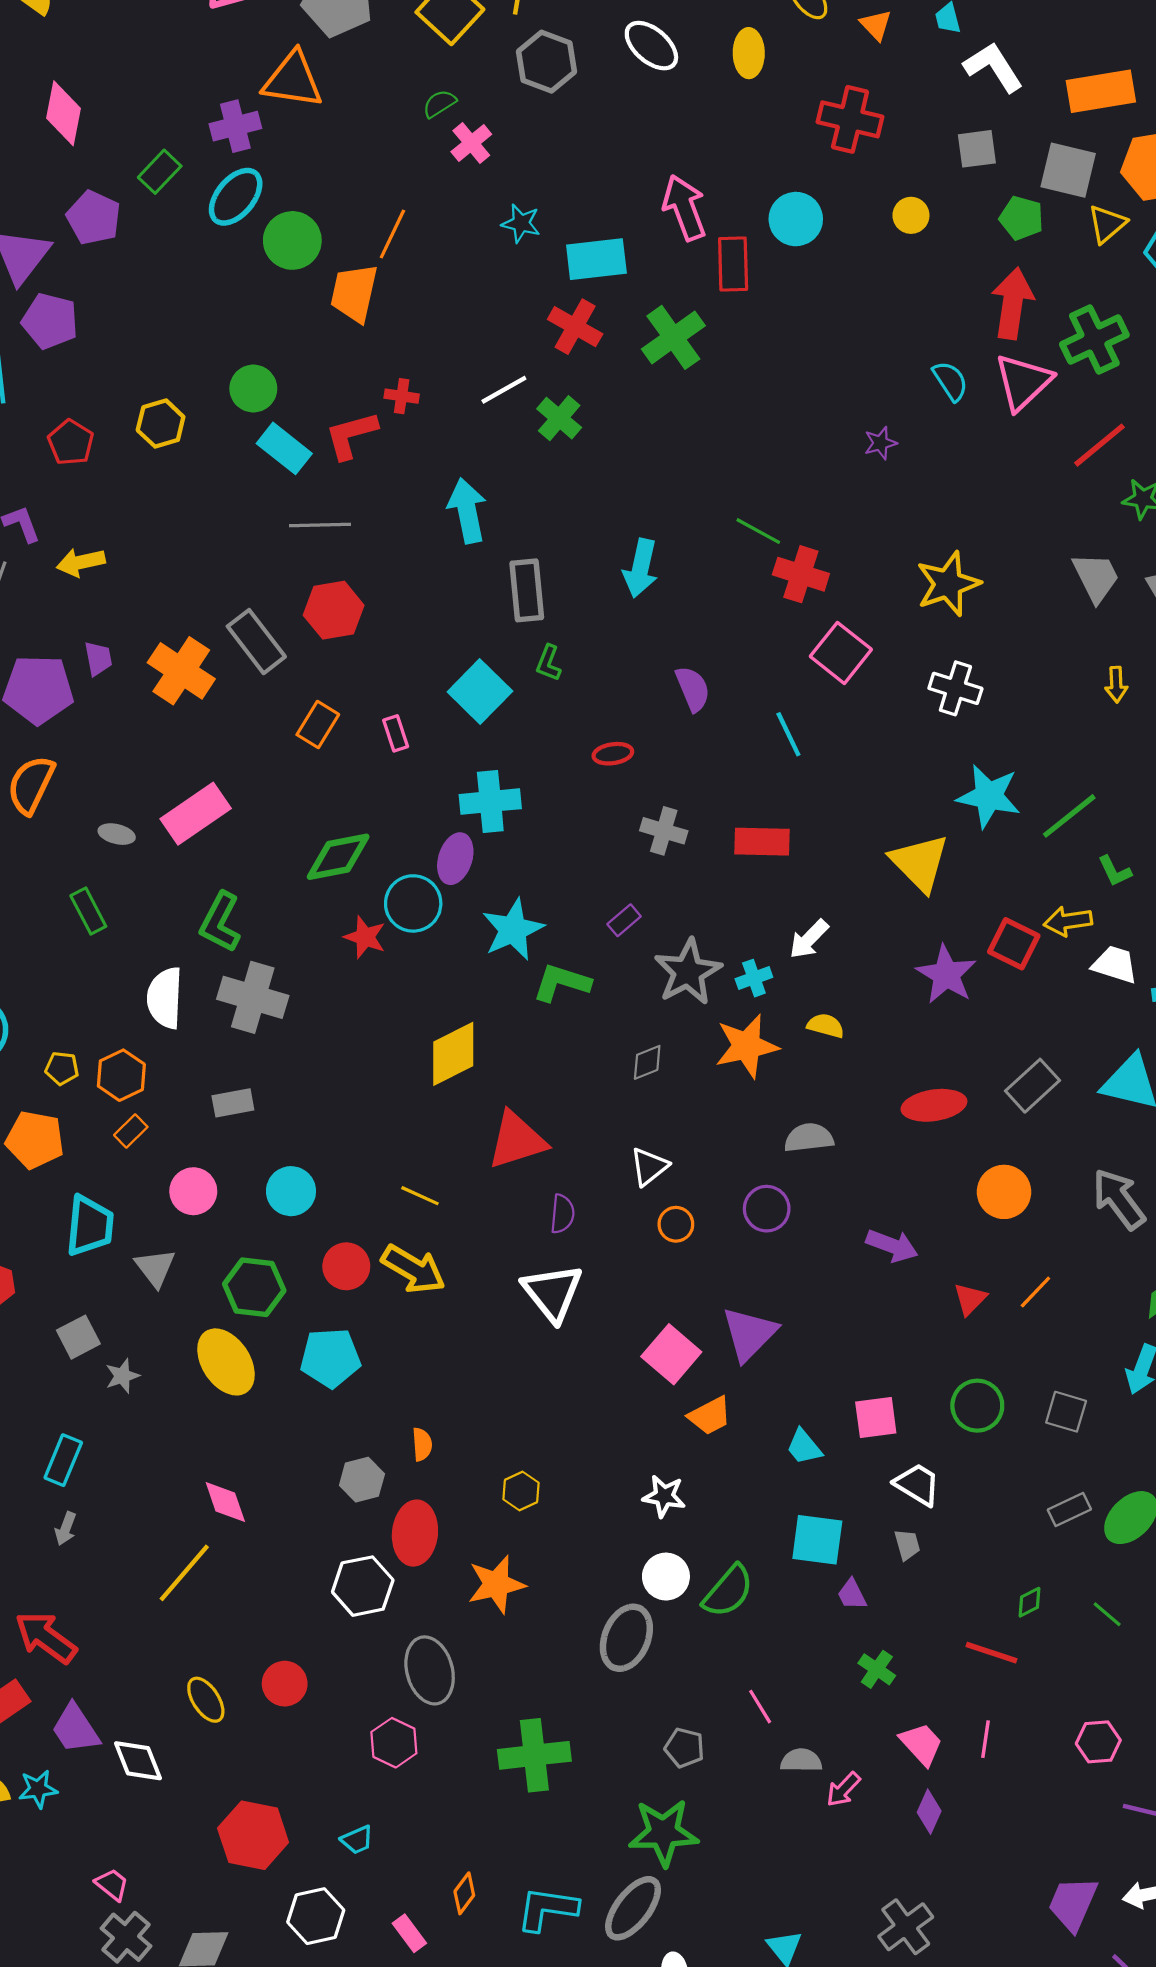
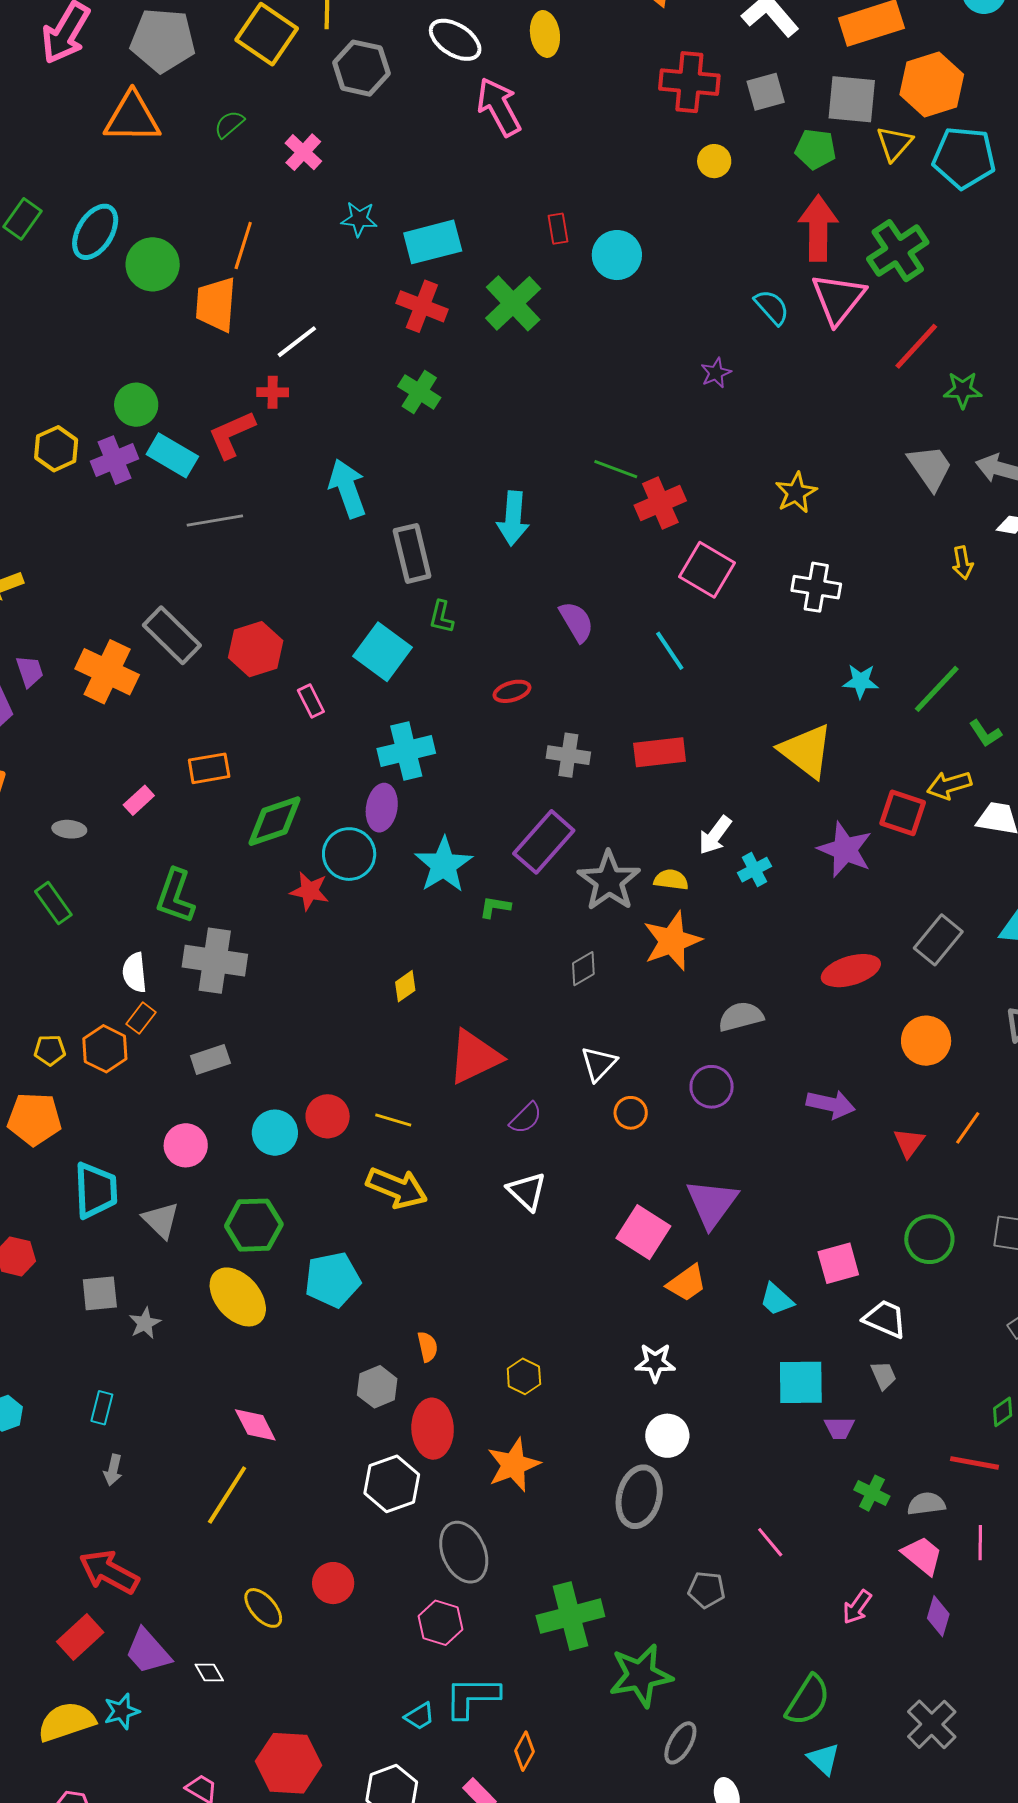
green semicircle: (439, 104) -> (229, 124), moved
red cross: (850, 119) -> (689, 82), moved
purple cross: (235, 126) -> (114, 460), moved
pink arrow: (684, 208) -> (499, 107), moved
cyan circle: (796, 219) -> (617, 255), moved
red rectangle: (733, 264) -> (558, 229), size x0.6
white line: (504, 390) -> (297, 342), moved
red cross: (801, 574) -> (660, 503), turned -33
yellow star: (948, 584) -> (796, 493), size x0.7
red hexagon: (334, 610) -> (256, 649), moved
orange rectangle: (318, 725) -> (209, 768), moved, turned 57
cyan star: (989, 796) -> (861, 681), size x0.6
pink rectangle: (196, 814) -> (139, 800), size x0.5
purple rectangle: (624, 920) -> (544, 842), size x2.0
cyan cross: (754, 978) -> (755, 870), moved
green L-shape: (562, 983) -> (495, 907), size x0.6
white semicircle: (165, 998) -> (135, 973), size x0.7
yellow semicircle: (826, 1026) -> (671, 880), moved
yellow diamond: (453, 1054) -> (405, 986), size x0.5
orange rectangle: (131, 1131) -> (141, 1018), moved
purple semicircle: (562, 1214) -> (526, 1118), turned 48
red circle: (346, 1266) -> (328, 1116), moved
white triangle: (552, 1293) -> (527, 1191), size x0.7
gray square: (78, 1337) -> (100, 1293), turned 30
cyan rectangle: (63, 1460) -> (102, 1408), size x0.7
green semicircle: (728, 1591) -> (808, 1700), moved
purple trapezoid: (852, 1594) -> (839, 1428), turned -56
gray semicircle: (801, 1760) -> (926, 1504), moved
white diamond: (138, 1761) -> (209, 1673), size x0.6
green star: (663, 1833) -> (641, 1675), moved
red hexagon: (253, 1835) -> (289, 1763), moved
gray ellipse: (633, 1908) -> (680, 1743), size x0.7
cyan L-shape: (547, 1909) -> (472, 1697), moved

